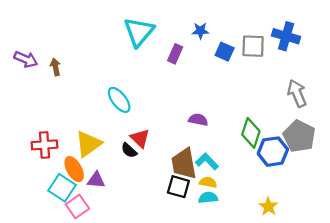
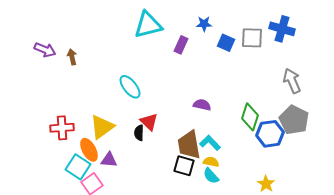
cyan triangle: (139, 32) -> (148, 25), turned 36
black semicircle: (129, 150) -> (139, 133), turned 49
cyan semicircle: (208, 198) -> (211, 176), turned -126

